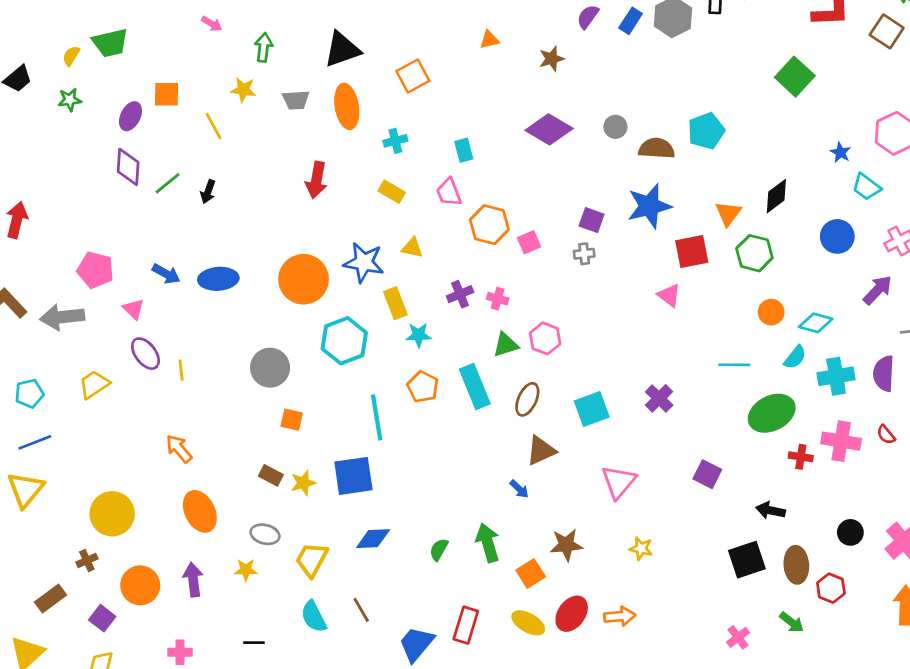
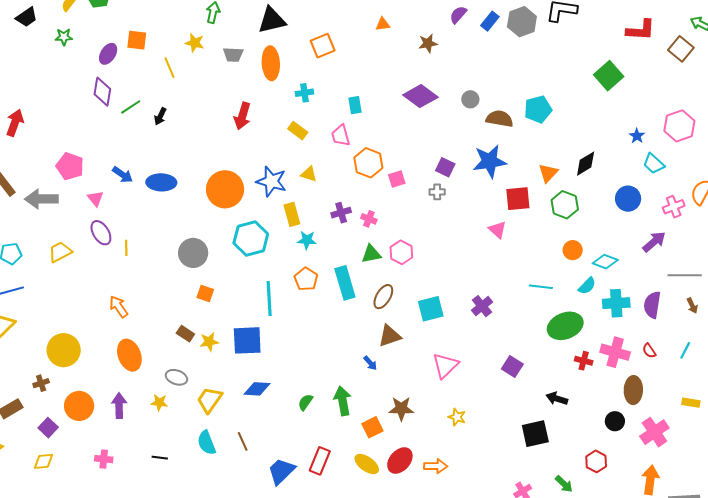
brown ellipse: (796, 565) -> (633, 390), moved

